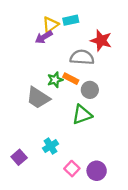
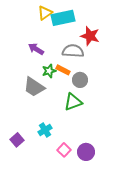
cyan rectangle: (71, 20) -> (63, 18), size x1.6
yellow triangle: (51, 25) -> (45, 13), moved
purple arrow: (44, 37) -> (36, 49), moved, turned 63

